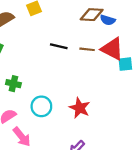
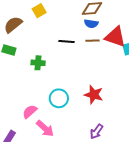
blue semicircle: (108, 20) -> (91, 24), moved
green cross: (13, 84) -> (38, 63), moved

